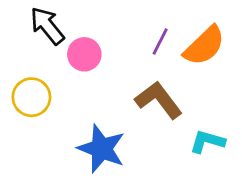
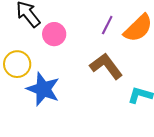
blue star: (101, 149) -> (43, 89), moved

